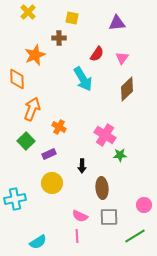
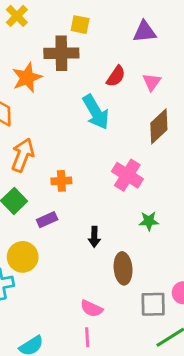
brown cross: (59, 38) -> (61, 53), size x1.6
orange cross: (59, 127) -> (61, 181), turned -32
pink cross: (105, 135) -> (127, 175), moved
yellow circle: (52, 183) -> (23, 257), moved
gray square: (109, 217) -> (153, 304), moved

